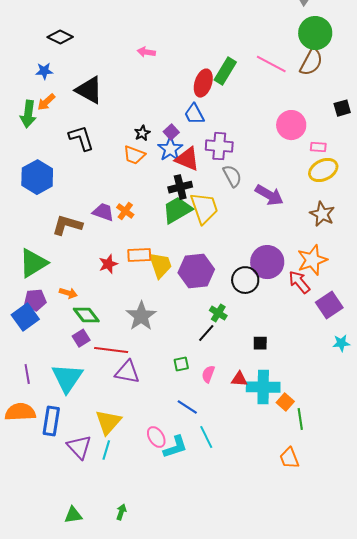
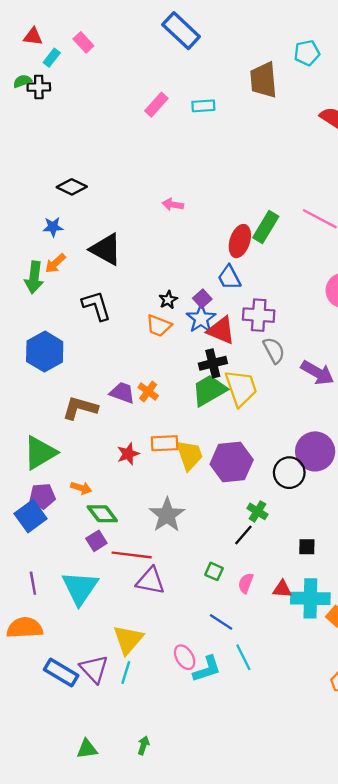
green square: (181, 364) -> (214, 571), turned 35
blue rectangle: (51, 421) -> (61, 672), moved, turned -68

